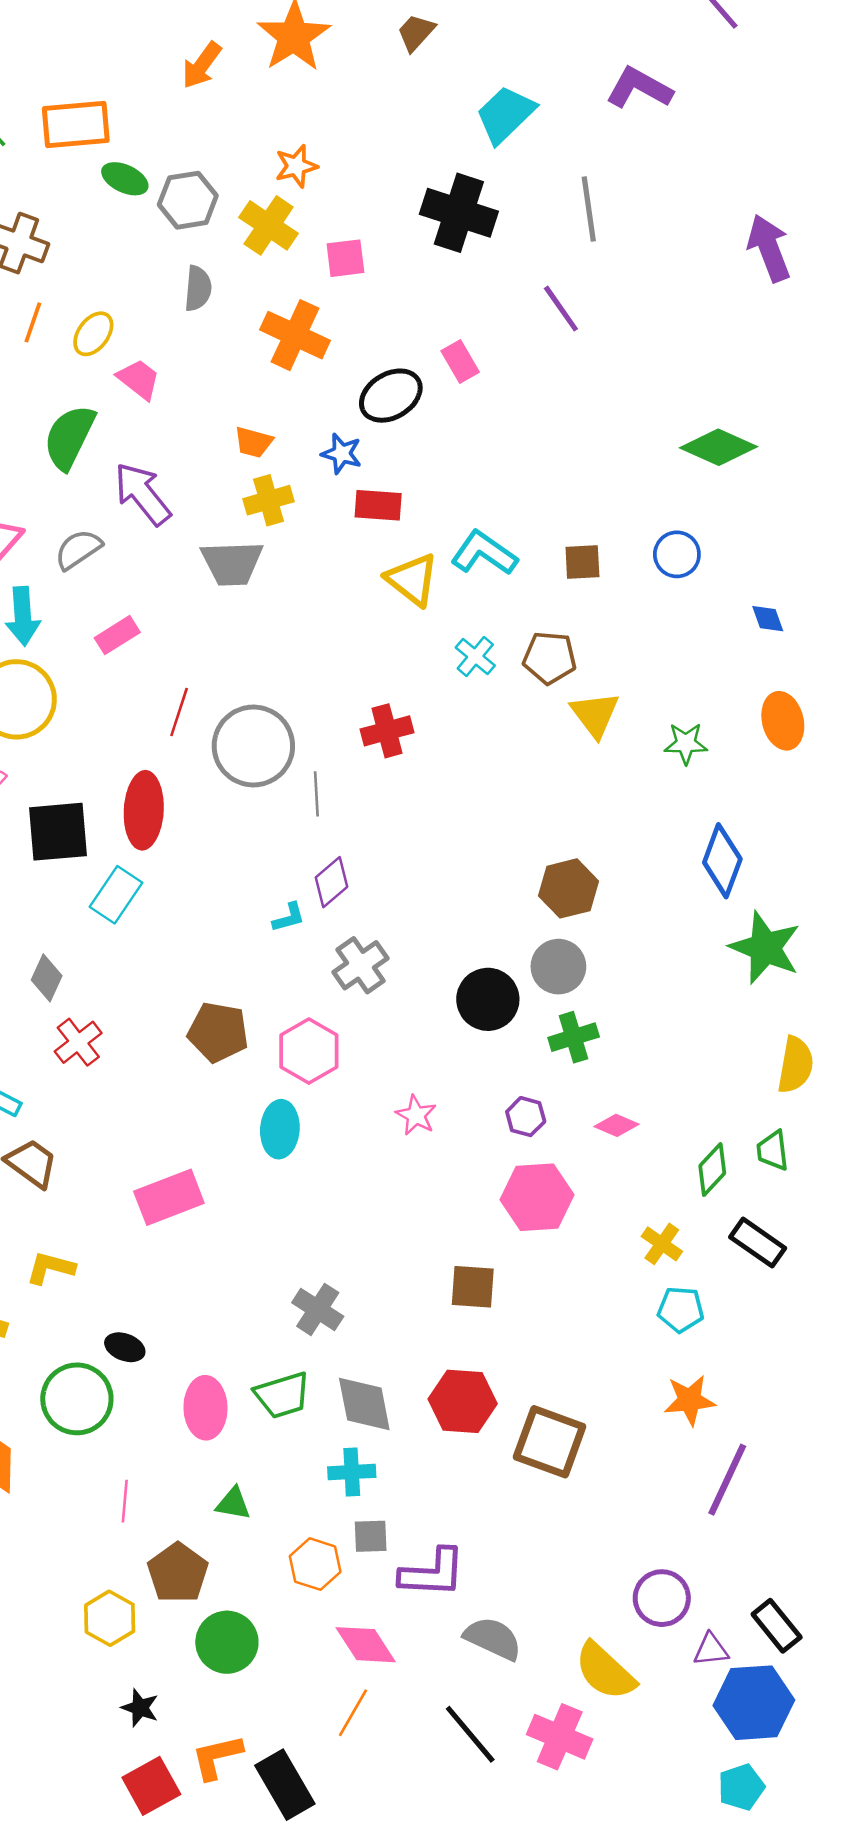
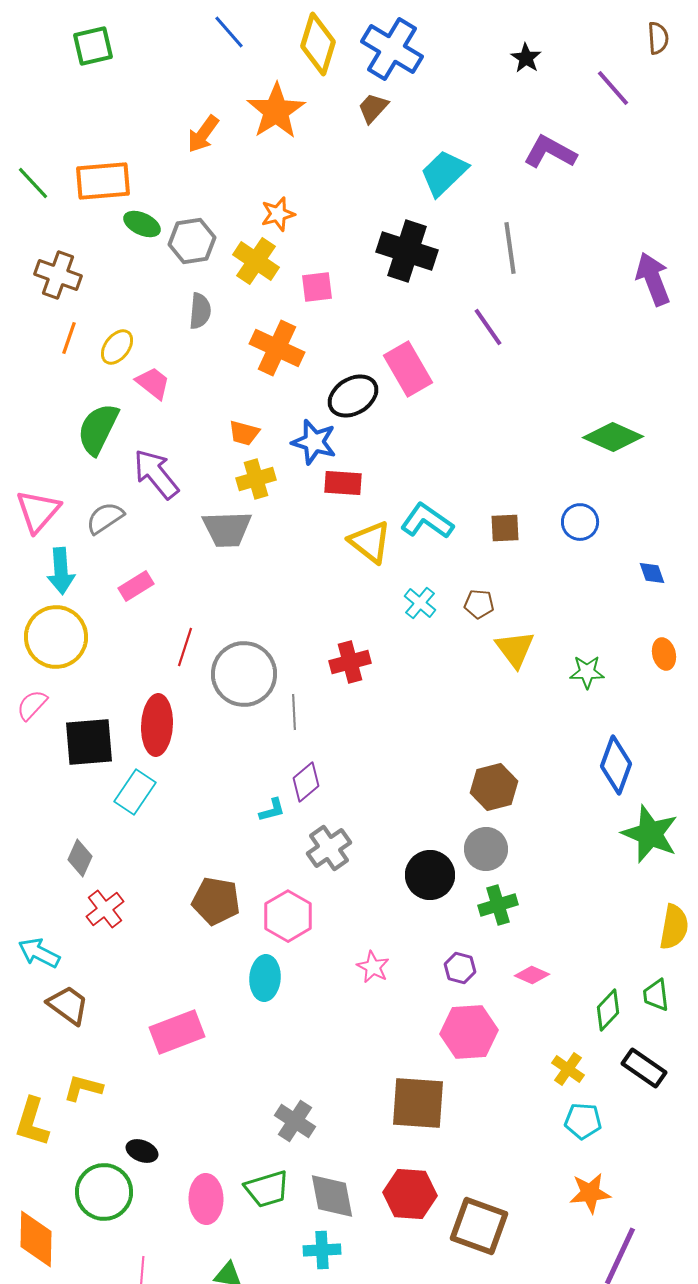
pink rectangle: (460, 362) -> (408, 369), size x1.6
blue star: (342, 454) -> (314, 442), size x1.4
brown pentagon: (550, 658) -> (479, 604), size x0.7
orange ellipse: (783, 721) -> (664, 654), size x0.7
brown square: (473, 1287) -> (418, 1103), size x1.5

